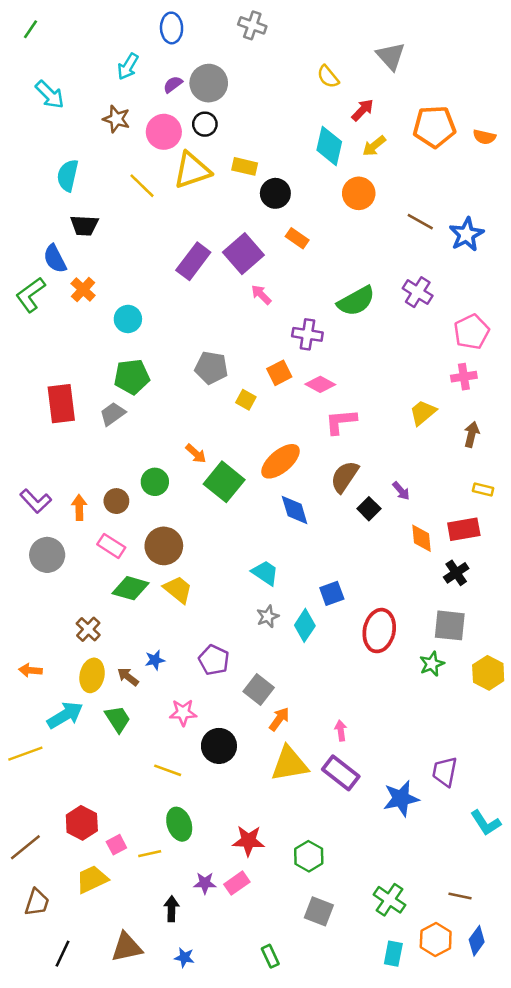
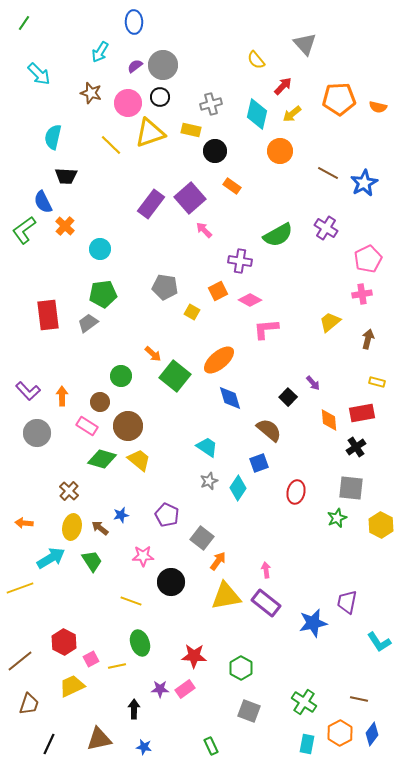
gray cross: (252, 25) -> (211, 104), moved, turned -35
brown semicircle: (345, 477) -> (269, 430), moved, turned 96
brown circle: (116, 501) -> (100, 402), moved
red ellipse: (379, 631) -> (296, 492), size x0.7

